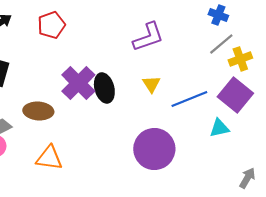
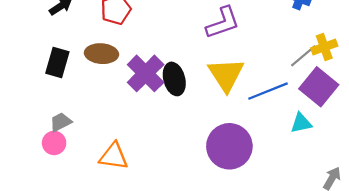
gray line: (221, 44) -> (303, 56), moved
yellow triangle: (151, 84) -> (226, 75), size x1.8
brown ellipse: (38, 111) -> (101, 54), moved

